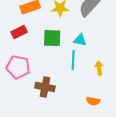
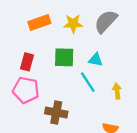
red rectangle: (19, 32) -> (27, 62), moved, turned -49
cyan line: (73, 60) -> (88, 82), turned -36

